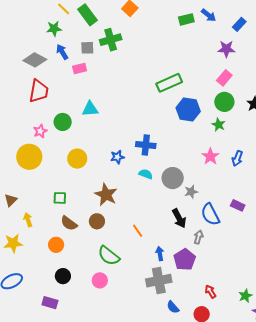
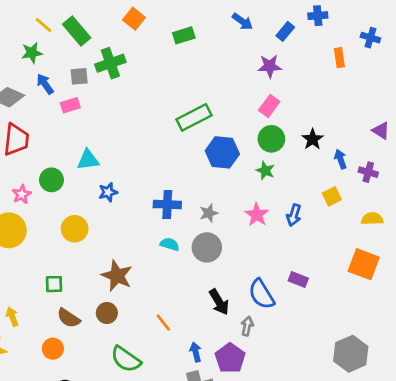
green rectangle: (186, 19) -> (184, 35), moved
blue star: (117, 157) -> (108, 192), moved
gray star: (191, 192) -> (209, 213), moved

